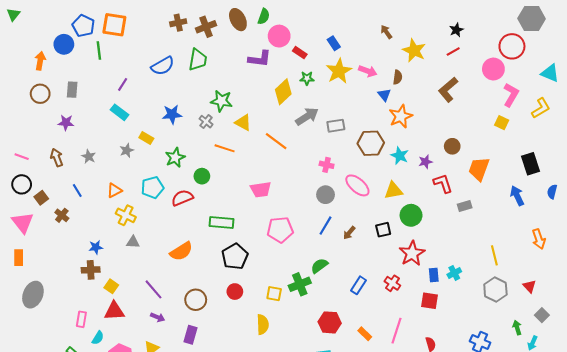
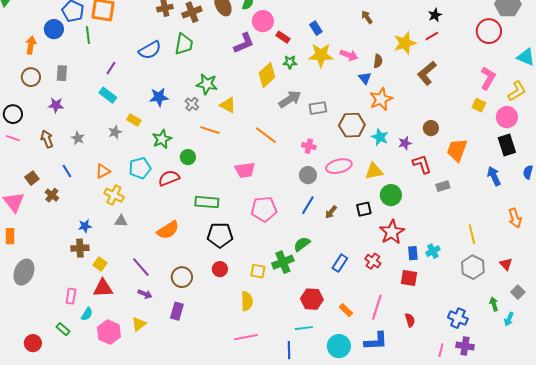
yellow star: (414, 50) -> (405, 43), moved, turned 30
purple L-shape: (260, 59) -> (244, 43), turned -30
pink circle: (493, 69) -> (507, 117), moved
yellow star: (339, 71) -> (321, 55), turned 30
orange line: (276, 141) -> (266, 135), moved
black circle: (22, 184) -> (13, 114), moved
pink ellipse: (357, 185) -> (339, 166), turned -55
black pentagon: (235, 256) -> (220, 235), turned 30

